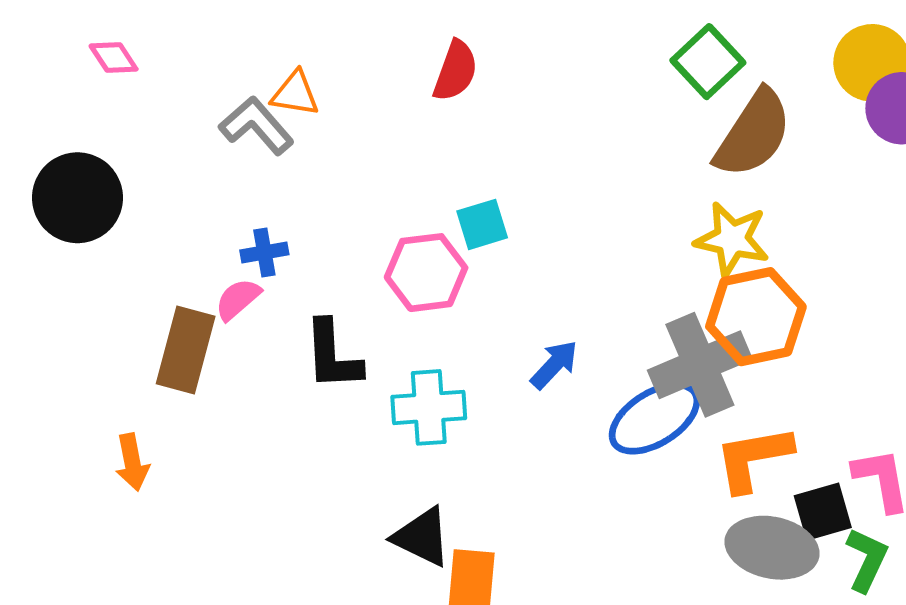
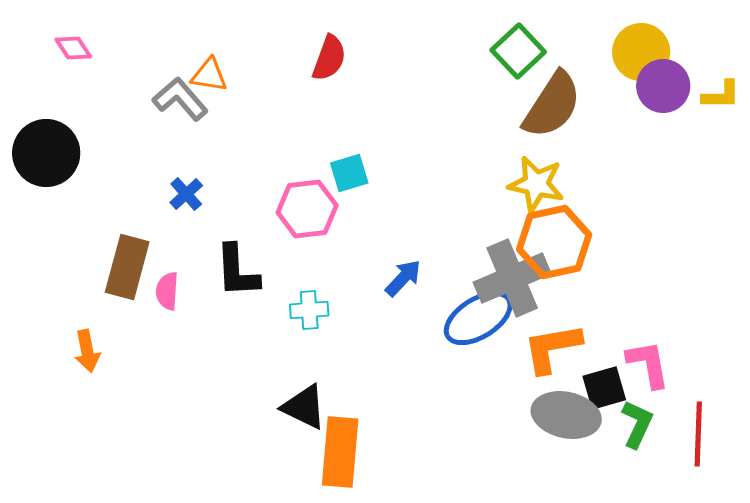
blue cross: (264, 252) -> (186, 194), turned -32
pink semicircle: (238, 299) -> (167, 291), moved, turned -45
cyan cross: (429, 407) -> (309, 310), size x0.7

